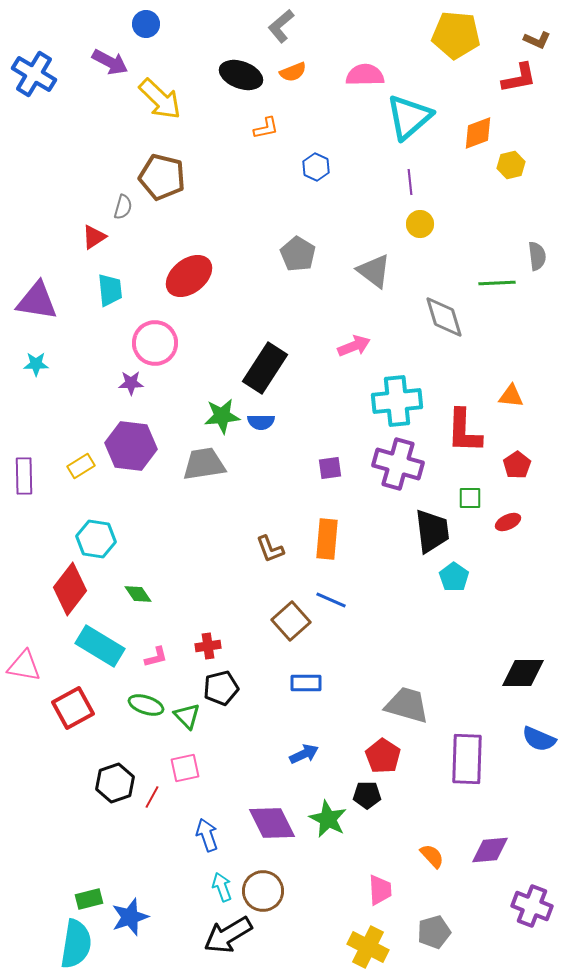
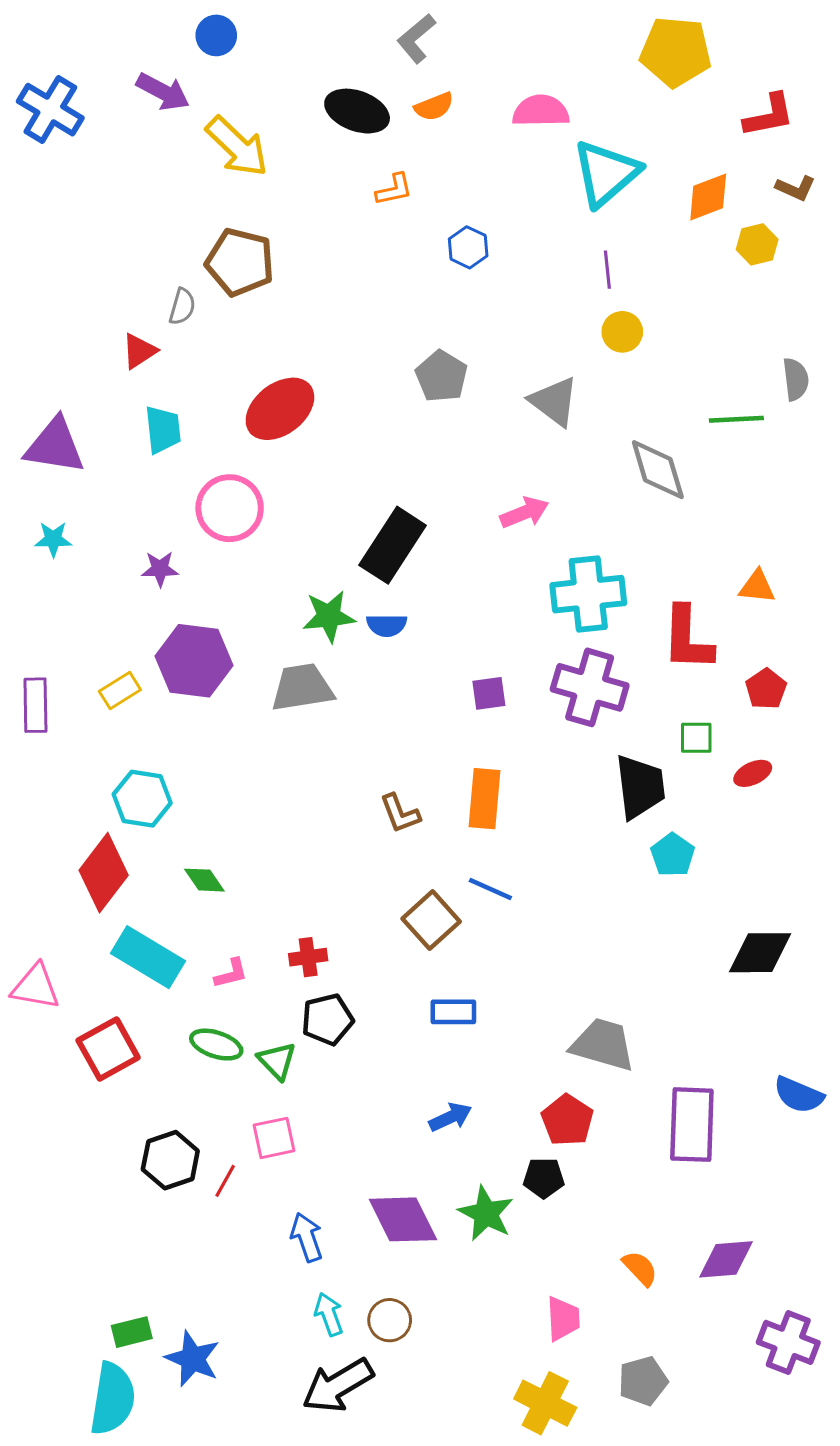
brown L-shape: (537, 40) -> (796, 188), moved
purple star: (131, 383) -> (160, 569), moved
black diamond: (523, 673) -> (760, 953), moved
brown circle: (263, 891) -> (390, 1320), size x0.7
blue star: (130, 917) -> (193, 1359), turned -30

